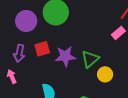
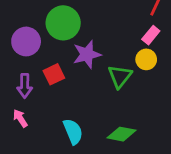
purple star: (65, 56) -> (87, 54), moved
yellow circle: (105, 74) -> (146, 59), moved

